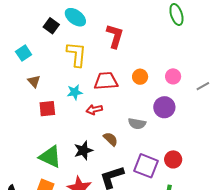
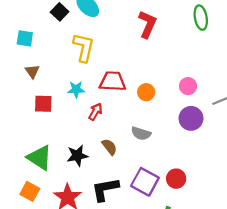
red L-shape: (115, 36) -> (147, 24), moved
cyan square: (24, 53) -> (25, 38), turned 35
orange circle: (140, 77) -> (146, 92), moved
purple circle: (164, 107) -> (191, 118), moved
red arrow: (94, 110) -> (95, 112), turned 126

